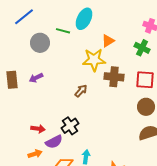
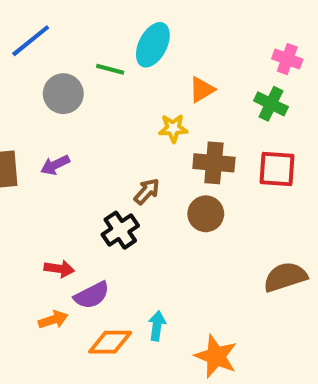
yellow star: (94, 60) -> (173, 128), size x0.6
brown circle: (146, 107) -> (206, 214), moved
black cross: (70, 126) -> (120, 230), moved

